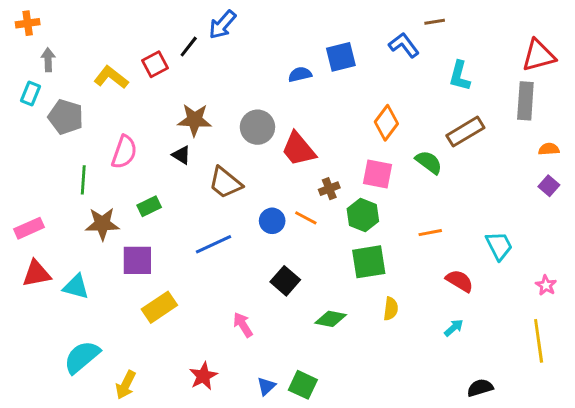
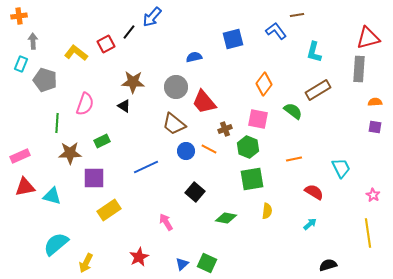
blue semicircle: (300, 74) -> (194, 57), moved
brown trapezoid: (225, 183) -> (174, 124), moved
purple square: (549, 186) -> (375, 127), turned -32

